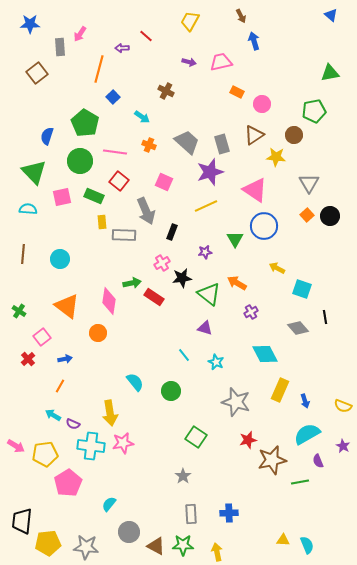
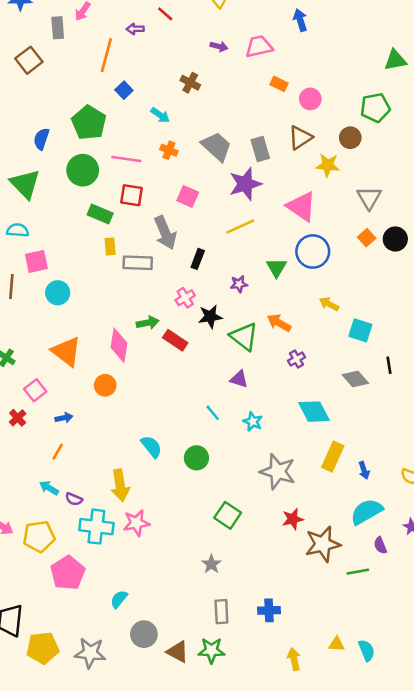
red square: (119, 181) -> (131, 195), turned -30
pink square: (62, 197) -> (36, 261), moved
yellow arrow: (217, 552) -> (294, 659), moved

